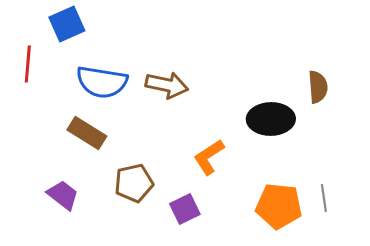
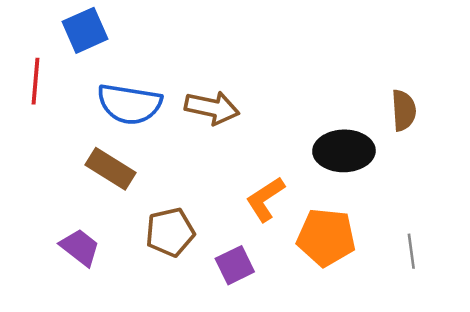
orange pentagon: (279, 206) -> (326, 237), moved

